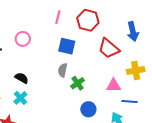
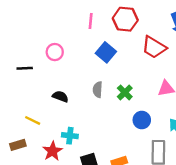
blue square: (67, 46) -> (106, 52), turned 36
gray semicircle: (63, 70) -> (98, 90), moved
cyan cross: (20, 98) -> (70, 136), moved, turned -32

